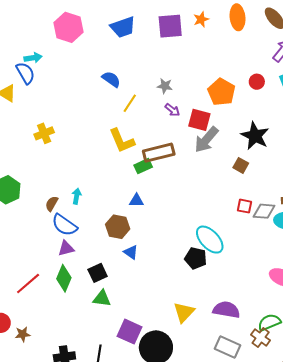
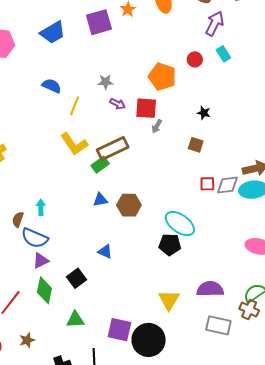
black star: (255, 136) -> (204, 113), size x0.5
gray arrow: (206, 140) -> (157, 126), size x0.5
brown hexagon: (118, 227) -> (129, 205), moved
green triangle: (102, 298) -> (75, 320), moved
brown star: (23, 334) -> (27, 340), moved

